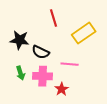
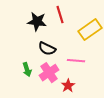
black star: (20, 40) -> (37, 22), moved
pink cross: (43, 76) -> (49, 73), turned -36

